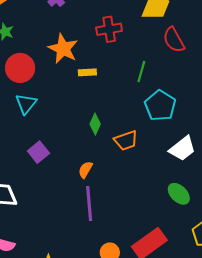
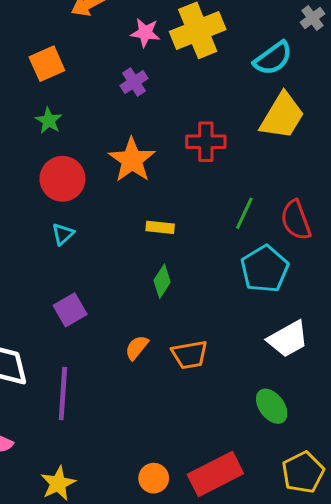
red semicircle: (174, 40) -> (296, 220), moved
yellow rectangle: (87, 72) -> (160, 227), moved
cyan triangle: (26, 104) -> (63, 234), size x0.7
orange trapezoid: (126, 140) -> (190, 355), moved
purple line: (89, 204) -> (63, 393), moved

